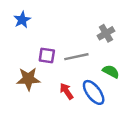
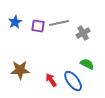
purple square: (47, 55) -> (38, 26), moved
gray line: (76, 57) -> (59, 23), moved

